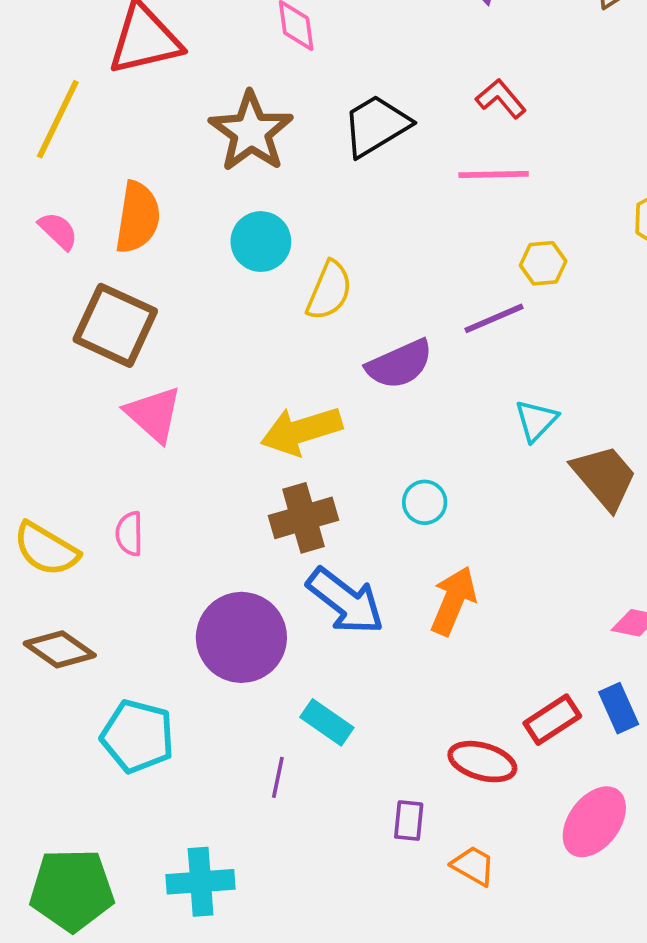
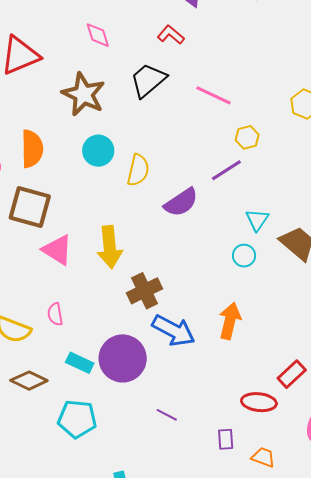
red L-shape: (501, 99) -> (171, 35), moved
pink line: (494, 174) -> (214, 95), turned 36
yellow arrow: (301, 431) -> (110, 247), moved, turned -69
cyan circle: (425, 502) -> (244, 256), moved
cyan rectangle: (327, 722) -> (80, 363), moved
purple line: (278, 777) -> (167, 415), moved, turned -65

